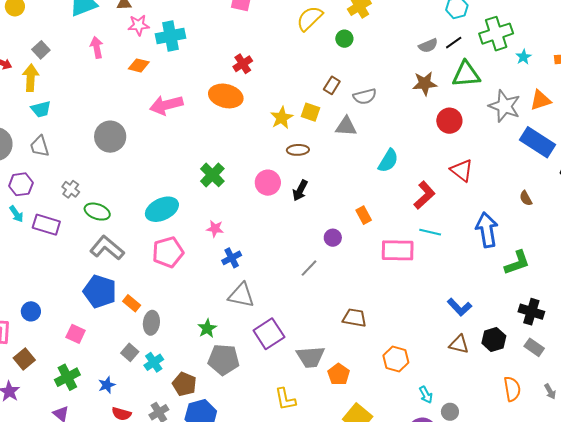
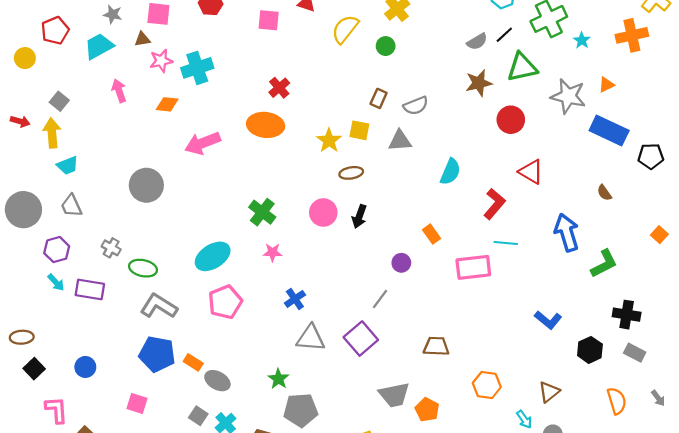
orange triangle: (540, 100) -> (606, 85), size x0.7
pink star: (215, 229) -> (273, 252), moved
blue circle: (31, 311) -> (85, 367), moved
gray ellipse: (151, 323) -> (217, 381), turned -60
purple square: (269, 334) -> (361, 339), moved
brown triangle: (459, 344) -> (549, 392), moved, turned -45

